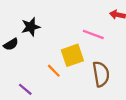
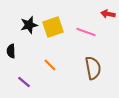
black semicircle: (11, 44) -> (11, 51), moved, turned 120
yellow square: (72, 55) -> (53, 27), moved

